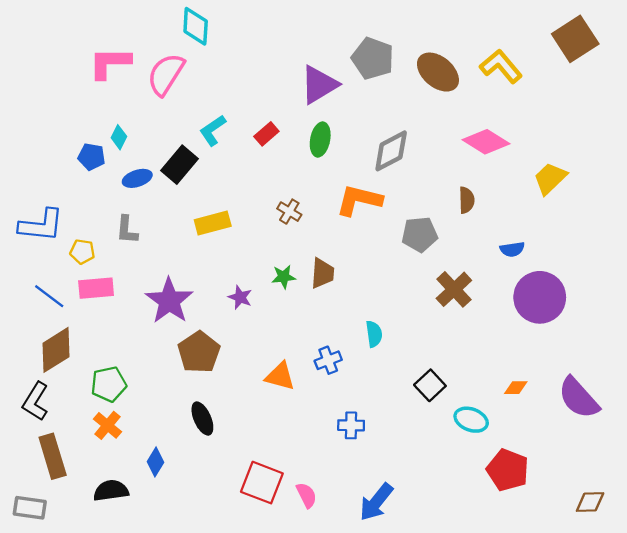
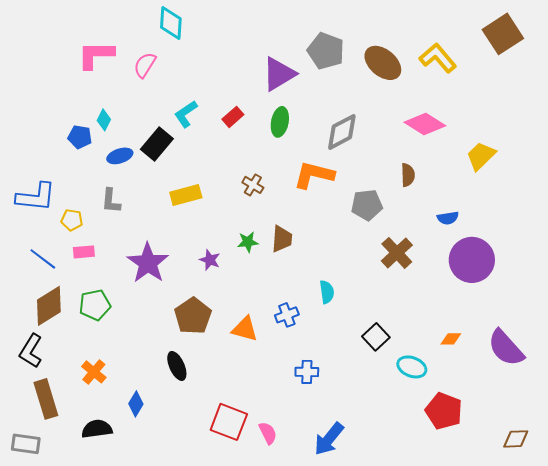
pink semicircle: (166, 74) -> (145, 65), size x0.7
pink rectangle: (96, 288) -> (84, 252), size x0.7
brown pentagon: (199, 352) -> (193, 316), moved
green pentagon: (109, 384) -> (95, 305), moved

